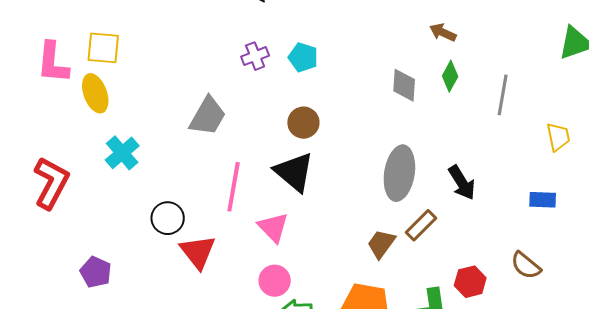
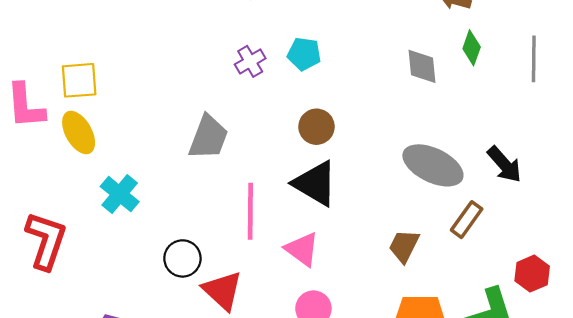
gray ellipse: (399, 173) -> (433, 165), turned -64
brown trapezoid: (381, 244) -> (404, 246), moved

